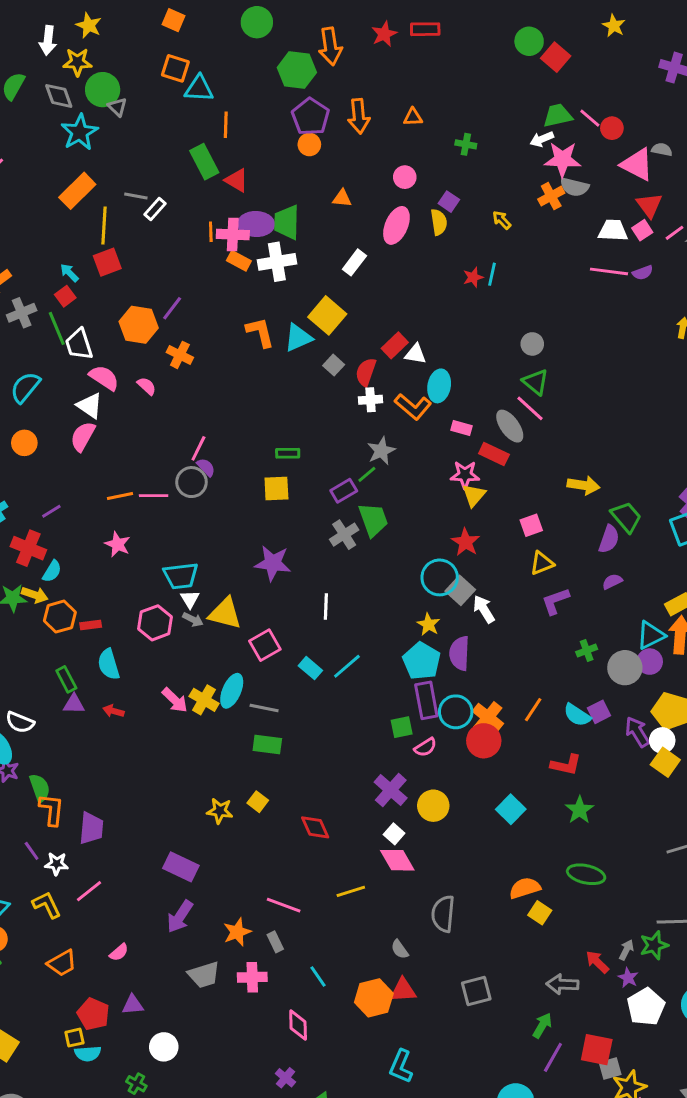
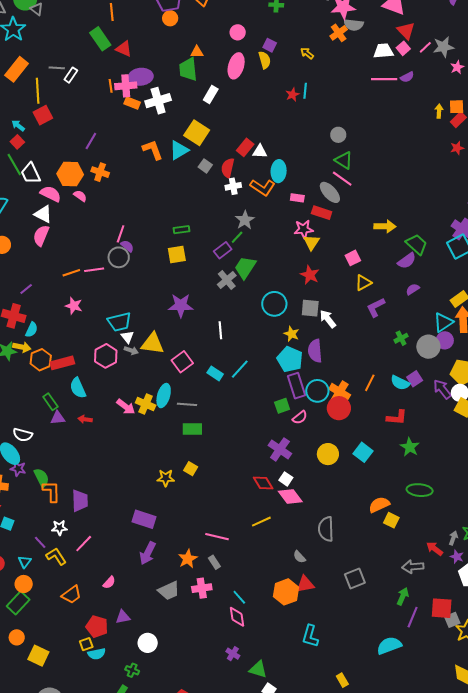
green trapezoid: (287, 222) -> (188, 69), moved
orange hexagon: (139, 325) -> (70, 174), moved
green trapezoid: (373, 520) -> (245, 267), turned -120
purple semicircle: (609, 539) -> (407, 261), turned 42
cyan circle: (440, 577) -> (274, 304), moved
gray square: (460, 590) -> (310, 308), turned -30
red rectangle: (91, 625) -> (62, 363), size x1.6
yellow circle: (433, 806) -> (328, 454), moved
red diamond: (315, 827) -> (263, 483), moved
purple line: (32, 851) -> (40, 542), moved
cyan line: (318, 977) -> (239, 597), moved

